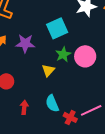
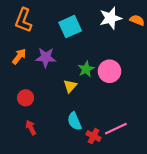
cyan square: (57, 28) -> (70, 27), moved
red arrow: (24, 107) -> (31, 128), moved, turned -32

